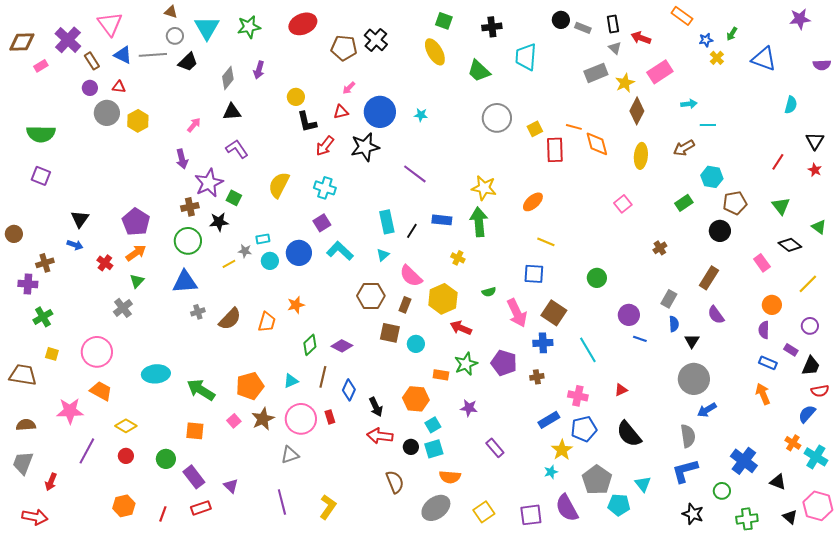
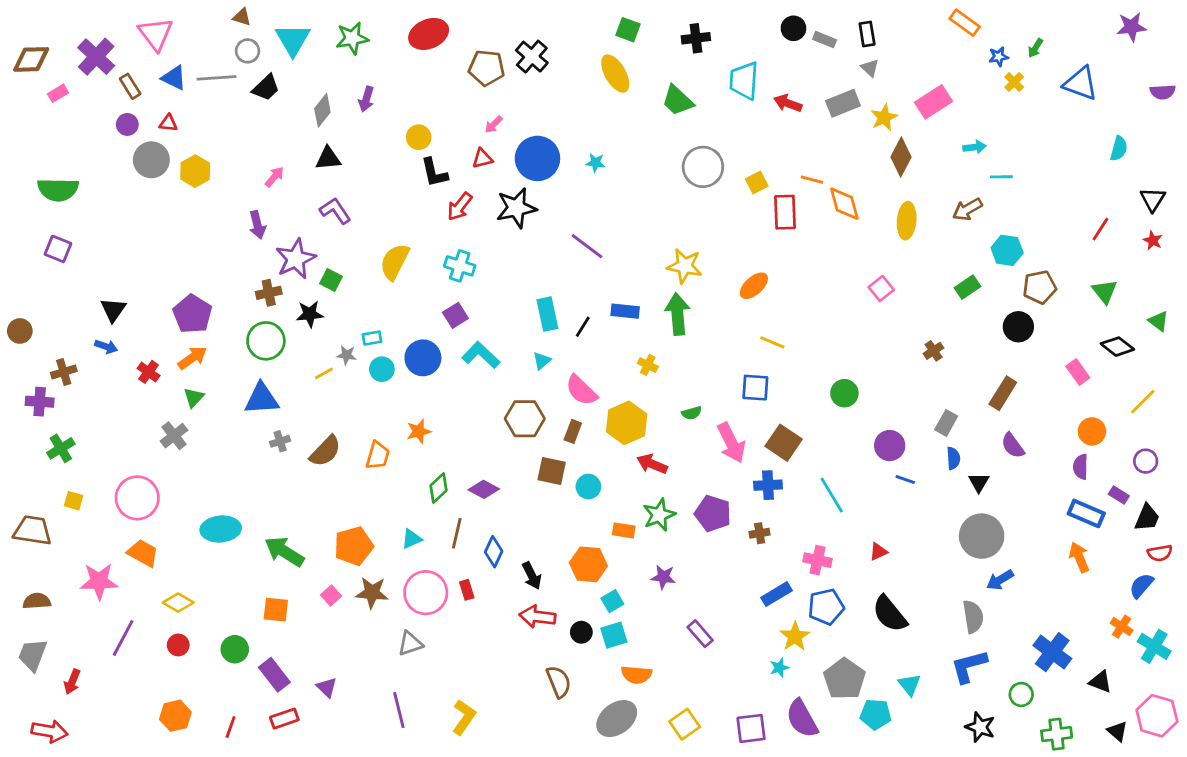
red arrow: (641, 38) -> (788, 103), moved
blue rectangle: (768, 363) -> (1086, 513), size x1.4
brown star: (263, 419) -> (372, 593), turned 30

